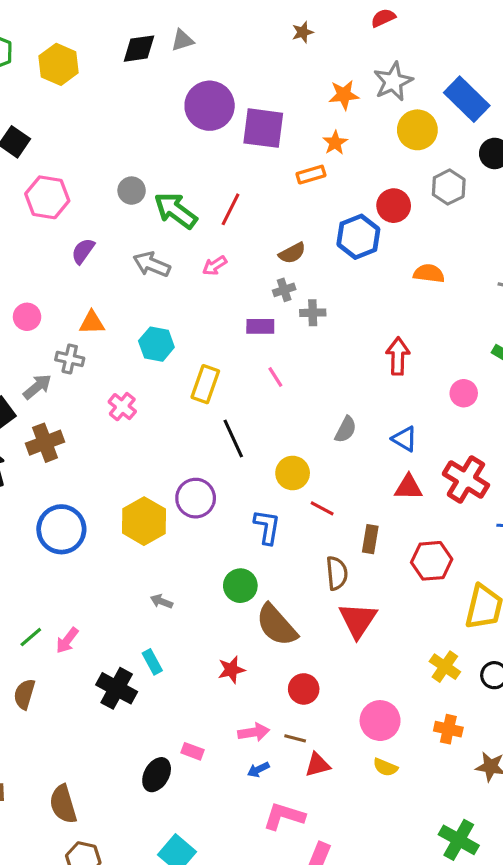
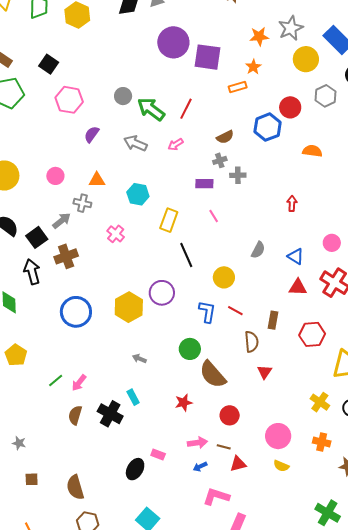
red arrow: (398, 356) -> (292, 204), size x0.7
pink circle: (464, 393) -> (332, 243), moved
red line: (322, 508) -> (235, 311), moved
red triangle: (358, 620) -> (265, 372), size x0.6
brown semicircle: (24, 694) -> (75, 415), moved

